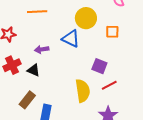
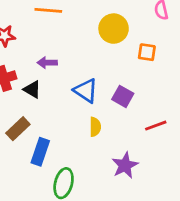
blue triangle: (71, 39) -> (86, 91), moved
red line: (109, 85) -> (156, 126), moved
yellow semicircle: (83, 91) -> (95, 127), size x0.6

